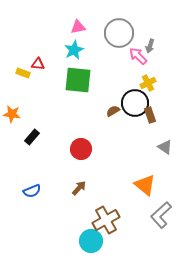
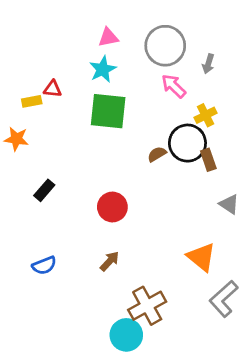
pink arrow: (138, 56) -> (174, 86), moved
yellow rectangle: (23, 73) -> (32, 101), turned -32
orange star: (12, 114) -> (16, 139), moved

